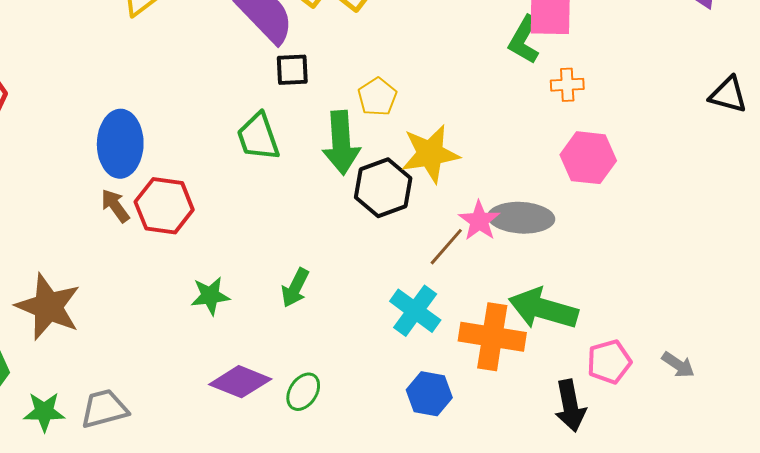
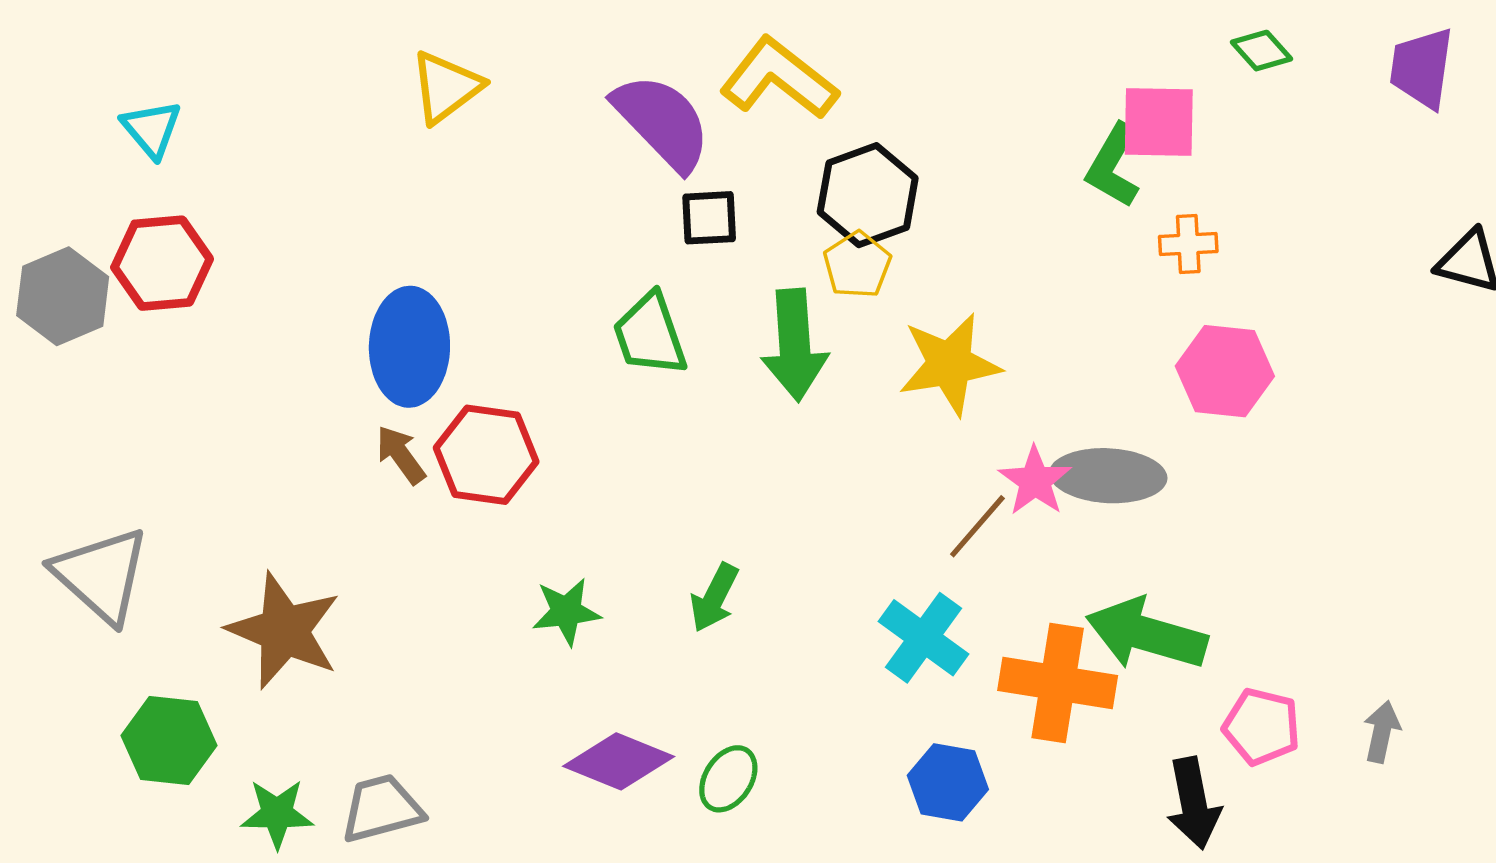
black hexagon: (383, 188) -> (868, 195), moved
pink pentagon: (609, 362) -> (1262, 727), turned 30
gray arrow: (678, 365) -> (1382, 732), turned -112

